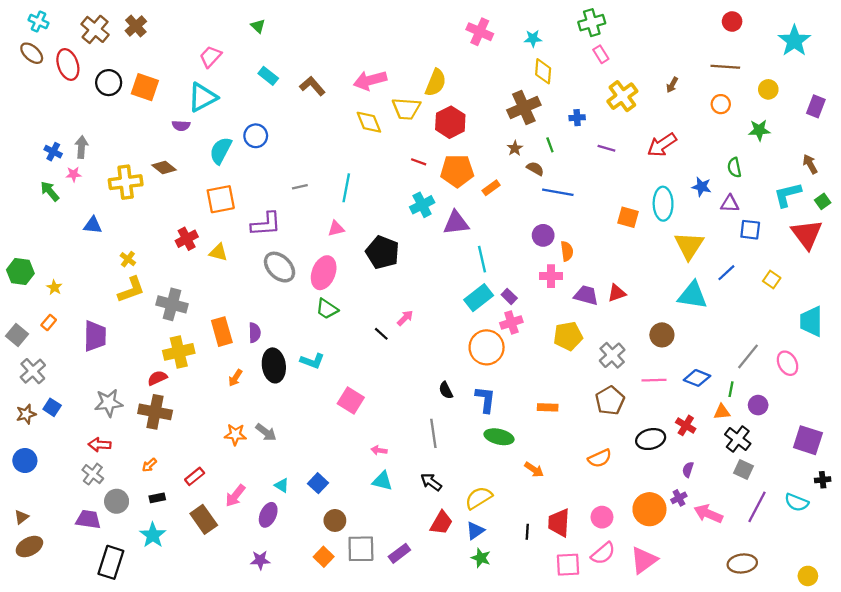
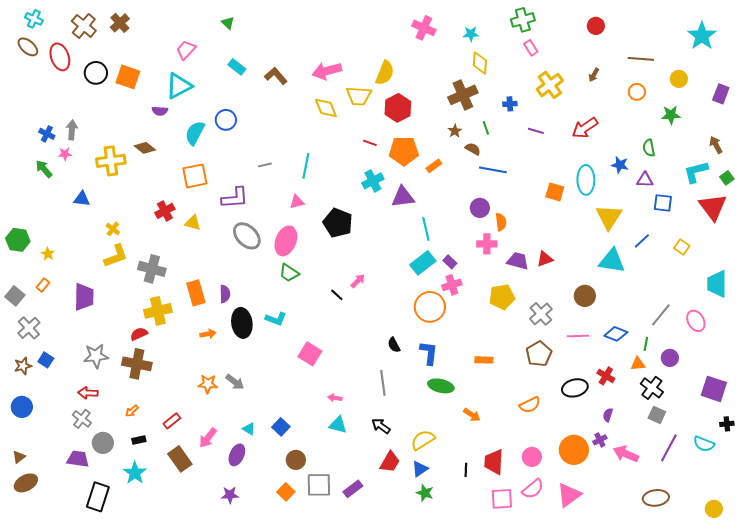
red circle: (732, 21) -> (596, 26), moved
orange arrow: (235, 378) -> (208, 334), turned -133

